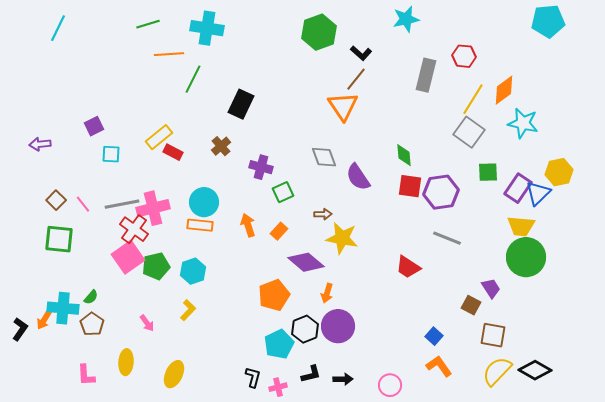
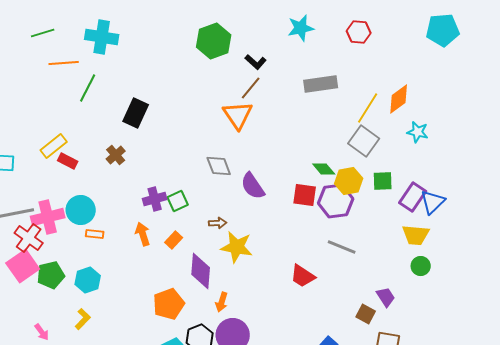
red hexagon: (464, 56) -> (359, 32), moved
gray rectangle: (426, 75) -> (321, 84), turned 68
cyan star: (523, 123) -> (418, 132), size x0.7
green diamond: (404, 155) -> (324, 169), moved, turned -35
purple cross: (261, 167) -> (155, 199), moved, turned -30
yellow hexagon: (559, 172) -> (349, 181), moved
cyan circle: (204, 202) -> (81, 210), moved
orange rectangle: (200, 225) -> (95, 234), size x0.7
green circle: (526, 257) -> (421, 266), size x0.5
purple diamond: (306, 262) -> (201, 271), turned 54

